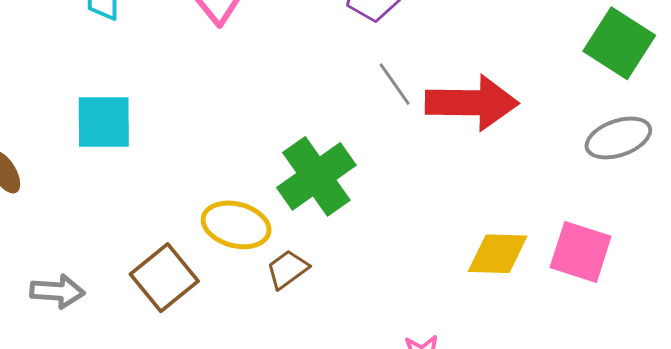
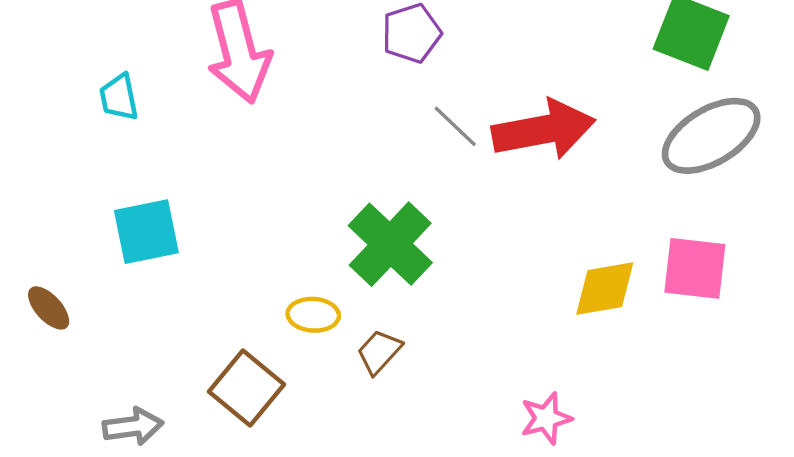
gray ellipse: (618, 138) -> (711, 136), size x1.4
yellow ellipse: (236, 225) -> (313, 315), size x0.7

